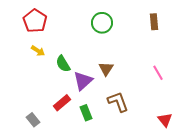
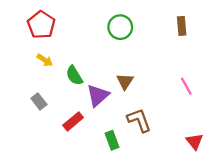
green rectangle: (86, 113) -> (112, 140), moved
gray rectangle: (33, 120) -> (39, 101), moved

